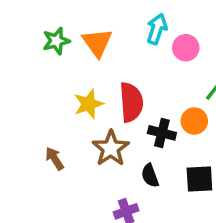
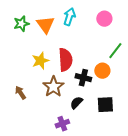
cyan arrow: (157, 29) -> (69, 17), moved
pink circle: (186, 48) -> (104, 19), moved
black semicircle: (150, 176) -> (76, 103), turned 64

